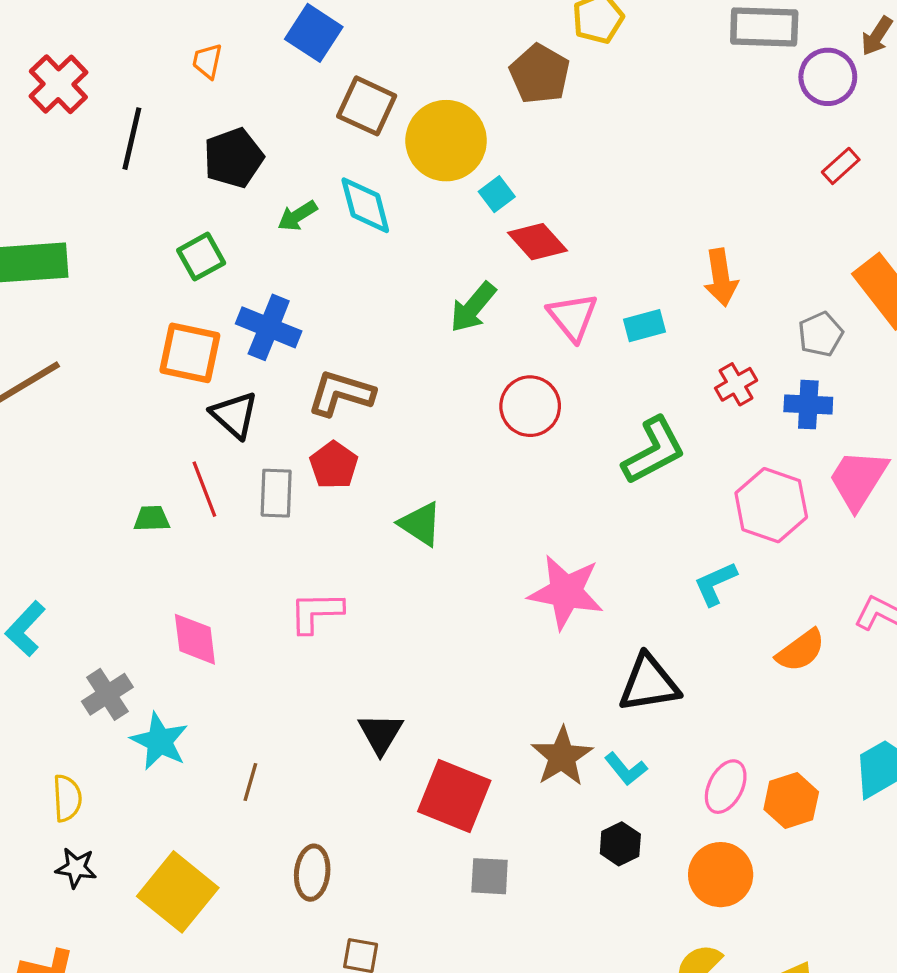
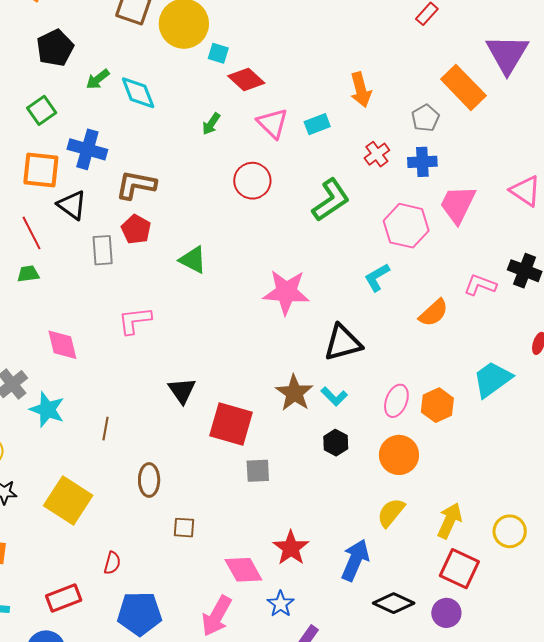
cyan square: (497, 194) -> (218, 53), turned -30
cyan diamond: (365, 205) -> (138, 93), moved
green arrow: (473, 307) -> (211, 124), size x0.7
red line: (204, 489) -> (32, 233), moved

